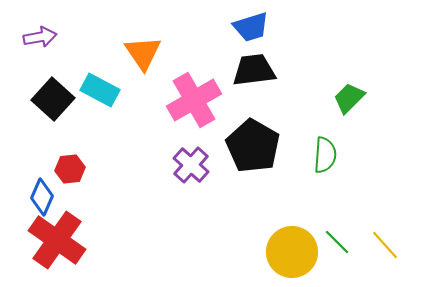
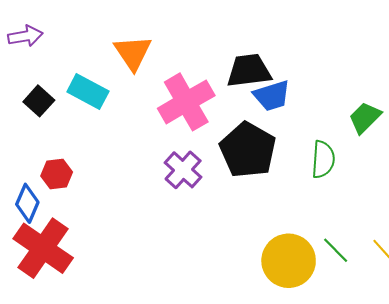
blue trapezoid: (251, 27) -> (272, 96), moved
green trapezoid: (349, 98) -> (365, 118), moved
black square: (53, 99) -> (39, 101), size x0.7

